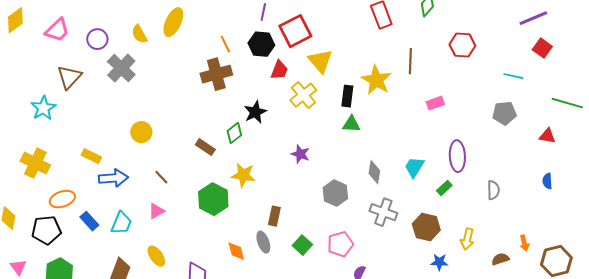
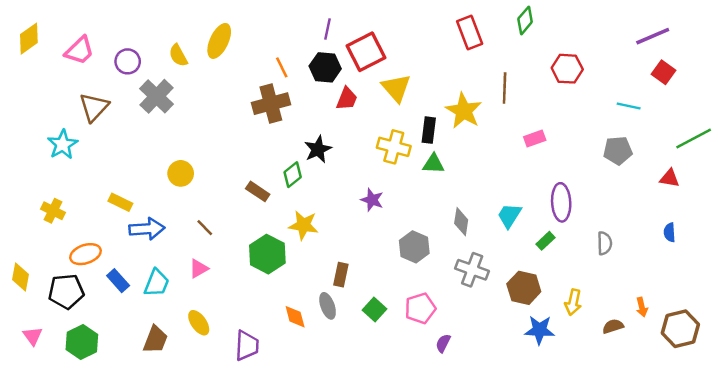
yellow cross: (303, 95) -> (394, 147), moved, turned -36
green line: (567, 103) -> (694, 138), turned -44
yellow cross: (35, 163) -> (53, 211), size x0.7
blue star: (439, 262) -> (539, 330), size x1.4

